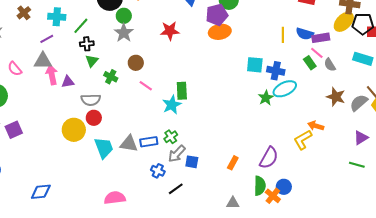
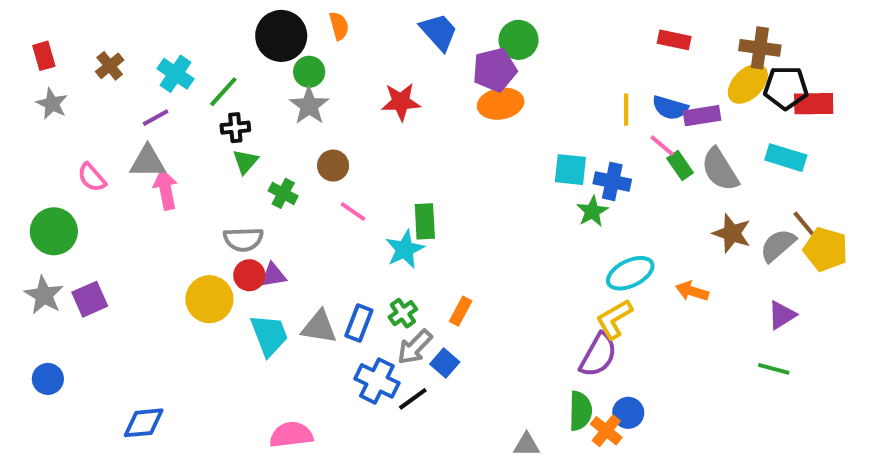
cyan cross: (57, 17) -> (176, 74), turned 30
pink line: (317, 53) -> (662, 146), moved
gray semicircle: (330, 65) -> (720, 170), size x1.6
purple triangle: (68, 82) -> (273, 275), moved
cyan ellipse: (285, 89) -> (630, 273), moved
green star: (266, 98) -> (592, 211), moved
yellow L-shape: (303, 140) -> (614, 319), moved
blue rectangle: (149, 142) -> (359, 323), turned -60
blue square: (192, 162) -> (445, 363), turned 32
orange rectangle: (233, 163) -> (461, 311), moved
blue cross: (158, 171) -> (377, 381), size x1.5
black line: (176, 189) -> (413, 399), moved

